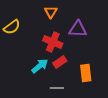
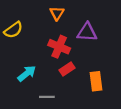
cyan arrow: (40, 66) -> (27, 73), moved
gray line: (57, 88) -> (47, 97), moved

